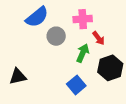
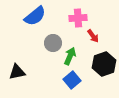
gray circle: (56, 36) -> (53, 43), moved
green arrow: (83, 53) -> (70, 56), moved

